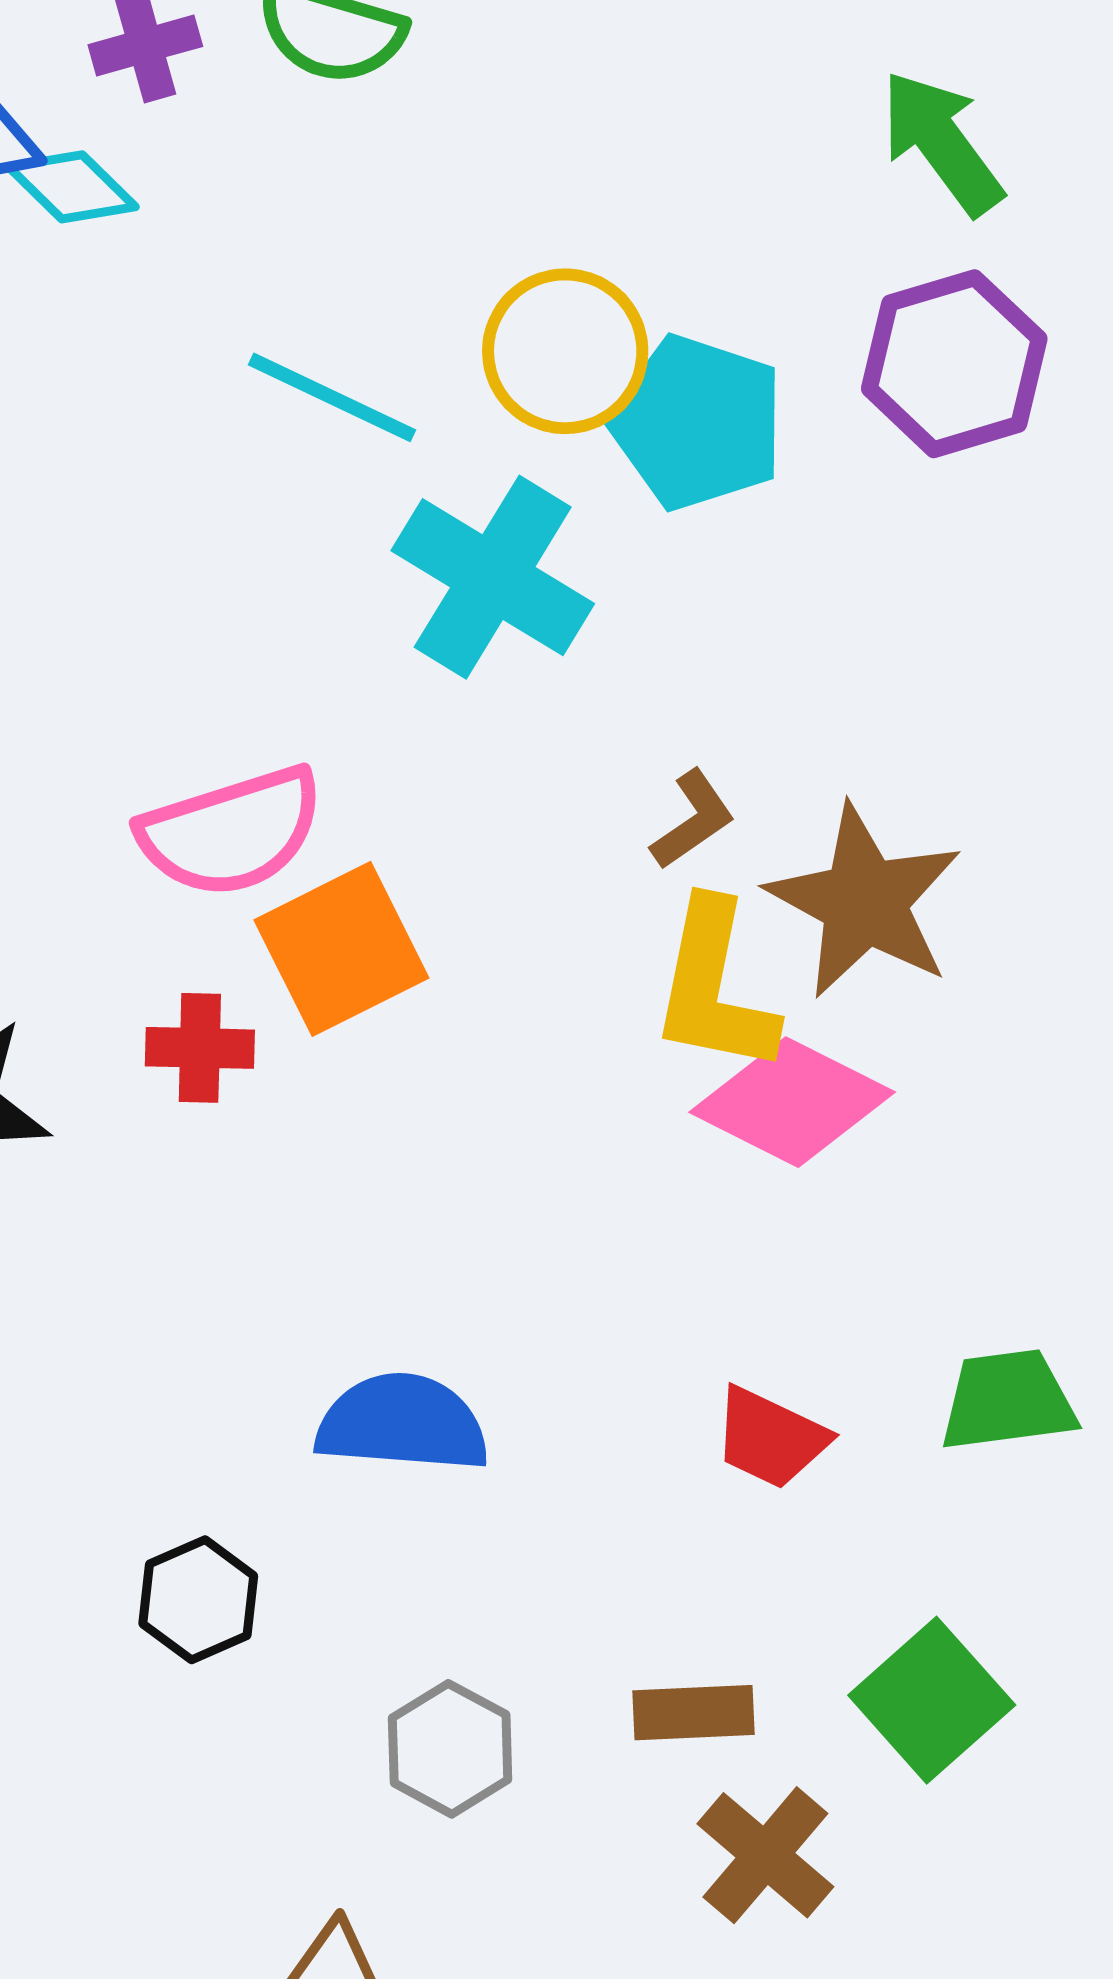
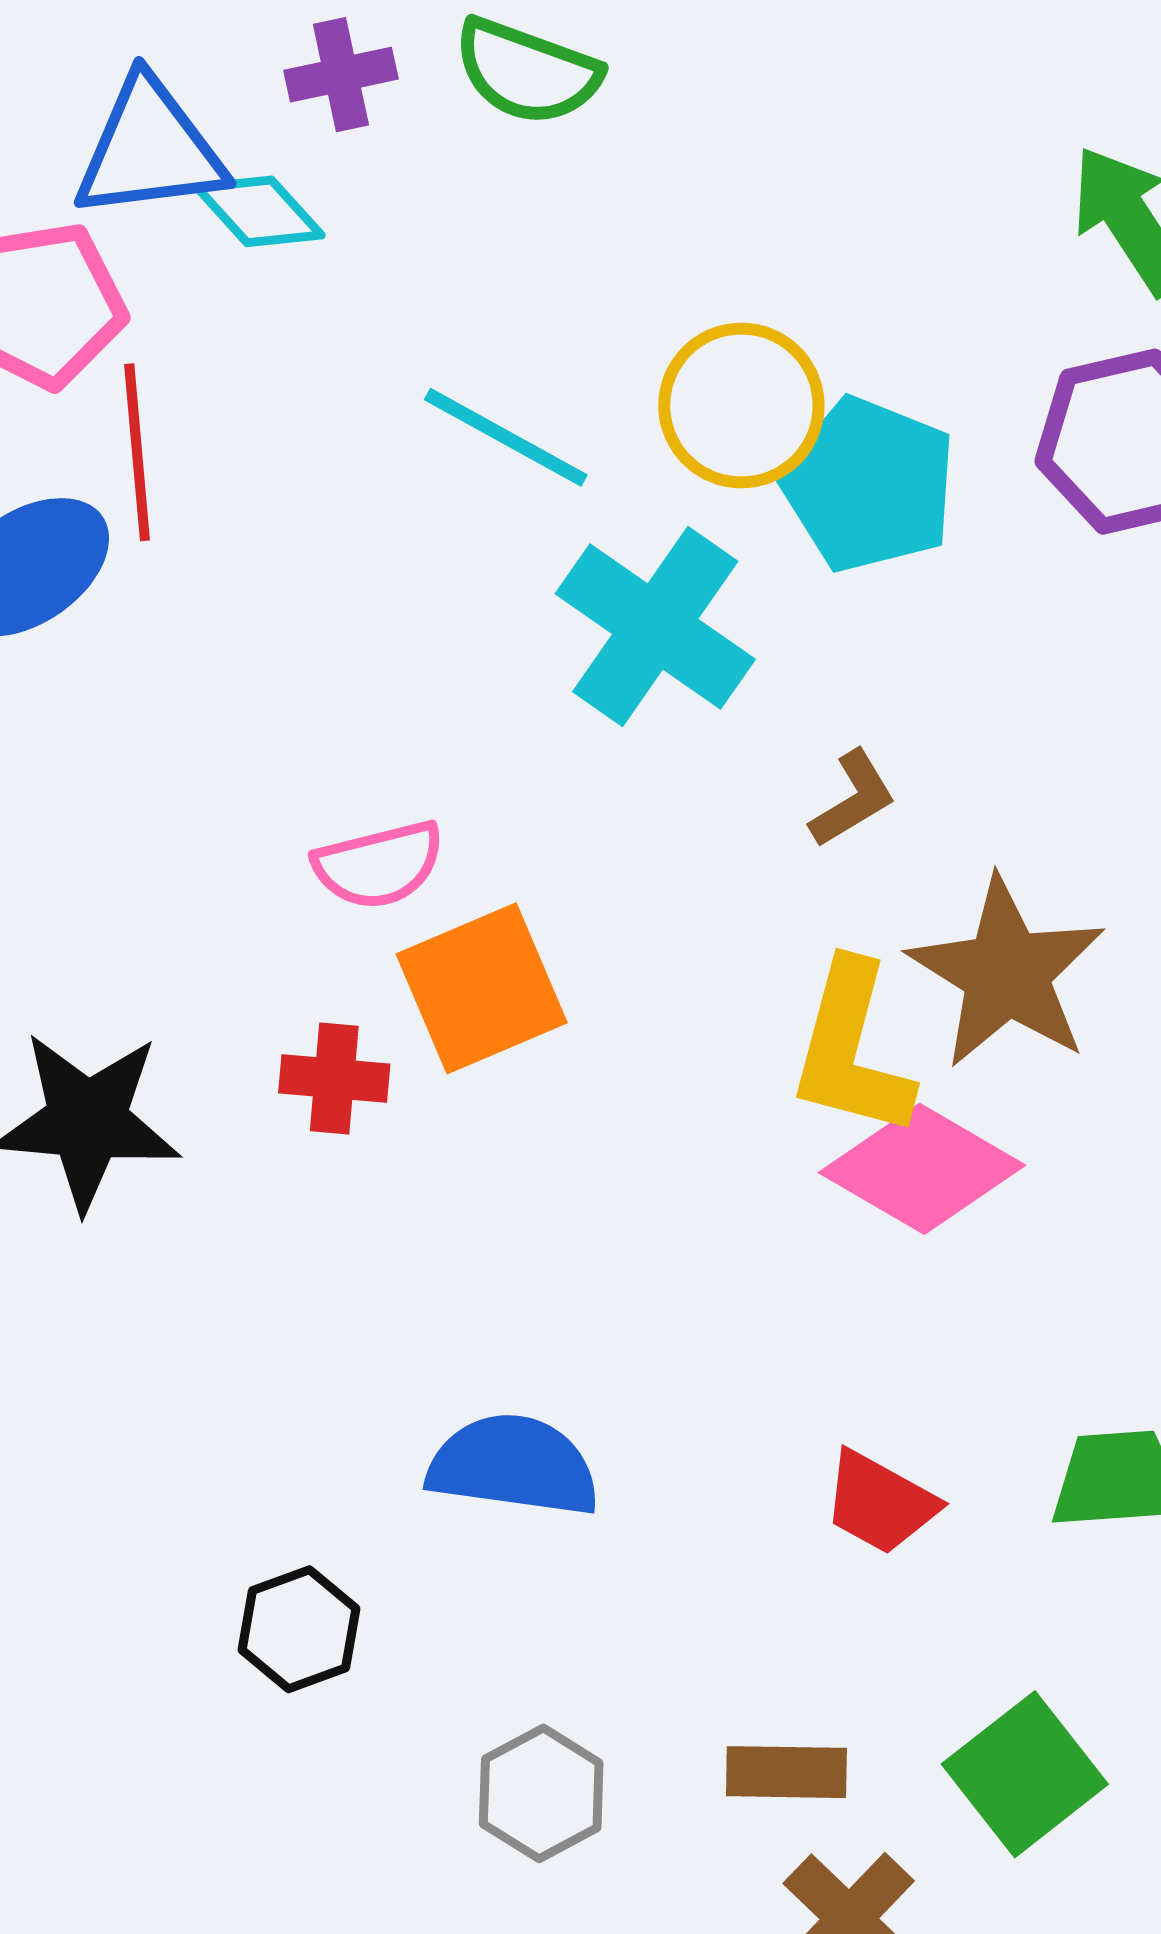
brown L-shape: (693, 820) -> (853, 799), moved
pink semicircle: (231, 832) -> (379, 865), size x0.7

